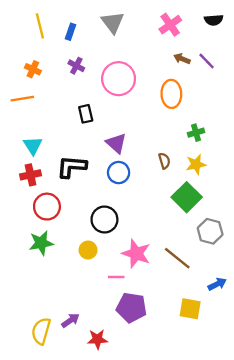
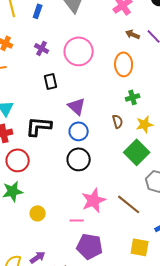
purple cross: (76, 66) -> (42, 48), moved
green cross: (196, 133) -> (133, 97), moved
black circle: (104, 219) -> (79, 159), moved
yellow circle: (88, 250) -> (38, 213), moved
pink star: (136, 254) -> (94, 200), turned 30

